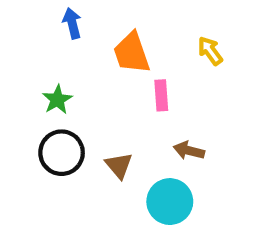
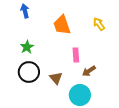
blue arrow: (72, 23) -> (25, 11), moved
pink rectangle: (161, 95) -> (76, 55), moved
brown arrow: (189, 151) -> (89, 71), turned -48

